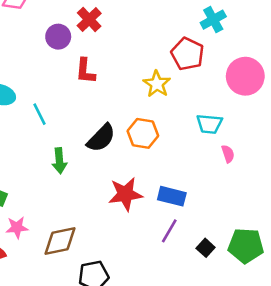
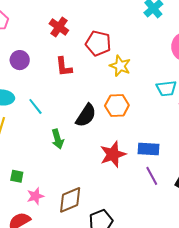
purple circle: (58, 37) -> (20, 60), moved
red pentagon: (187, 54) -> (98, 43), moved
purple line: (169, 231) -> (152, 176), turned -48

